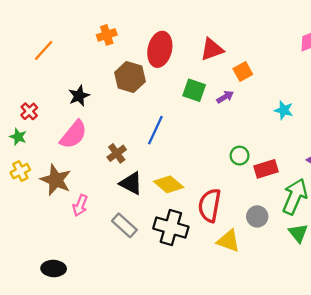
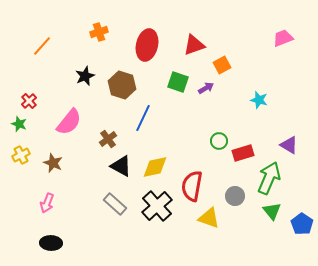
brown hexagon: (130, 77) -> (122, 85), moved
black star: (79, 96) -> (85, 76), moved
brown star: (56, 180) -> (53, 163), size x0.7
yellow diamond: (169, 184) -> (155, 167), turned -52
pink arrow: (80, 205) -> (47, 203), moved
black cross: (171, 228) -> (157, 206), turned 32

